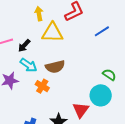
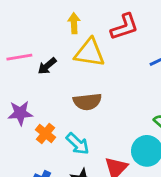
cyan arrow: (28, 65) -> (78, 144), moved
orange cross: (42, 86) -> (46, 134), moved

